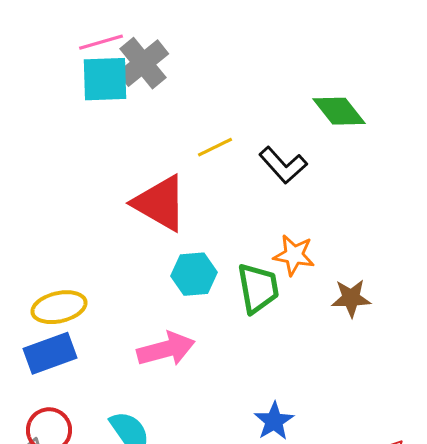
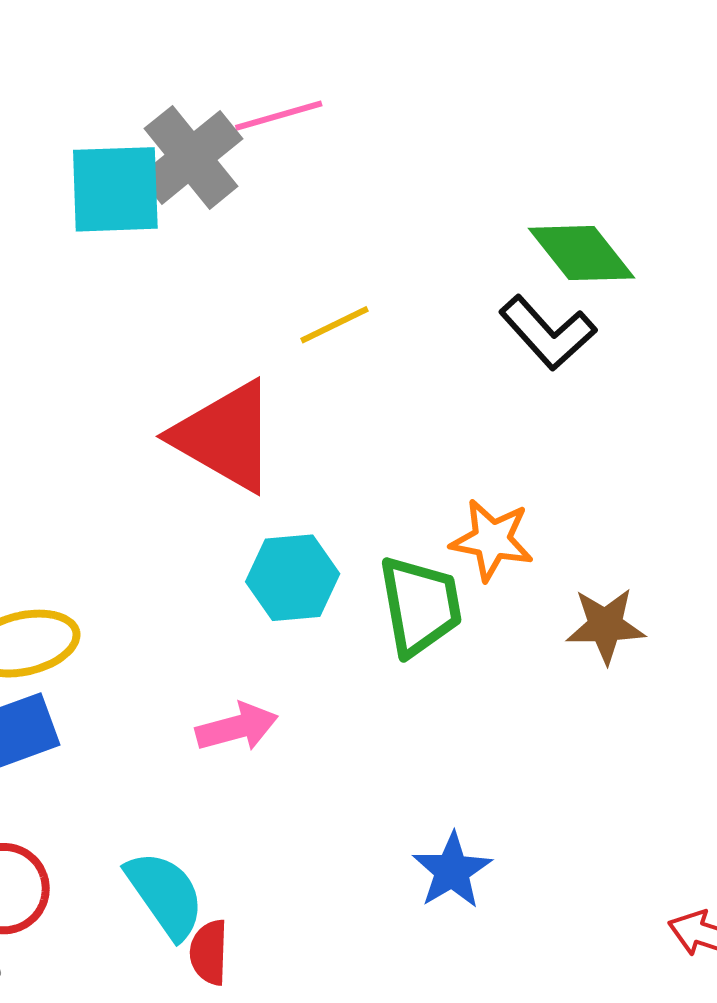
pink line: (101, 42) -> (279, 116), moved
black L-shape: (283, 165) -> (548, 333), moved
pink arrow: (166, 349) -> (237, 727), size x0.7

